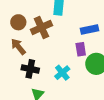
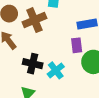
black cross: (30, 69) -> (33, 64), moved

